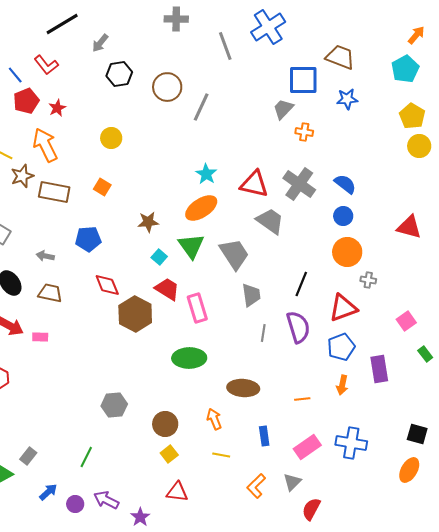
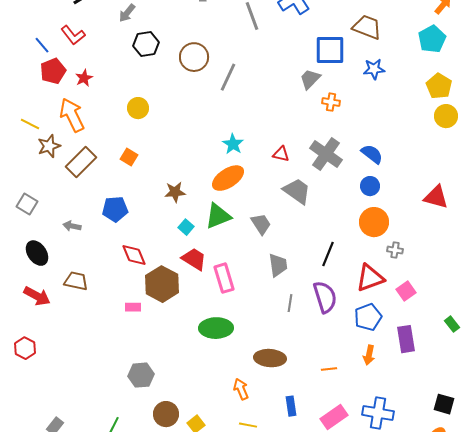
red triangle: (254, 184) -> (281, 154), size x0.6
brown rectangle: (54, 192) -> (81, 162), turned -56
green triangle: (191, 246) -> (218, 216), turned 44
gray trapezoid: (234, 254) -> (261, 224), size x0.7
brown trapezoid: (50, 293) -> (76, 281), moved
pink square: (406, 321) -> (406, 291), moved
pink rectangle: (40, 337) -> (133, 307), moved
brown circle: (165, 424) -> (166, 414), moved

